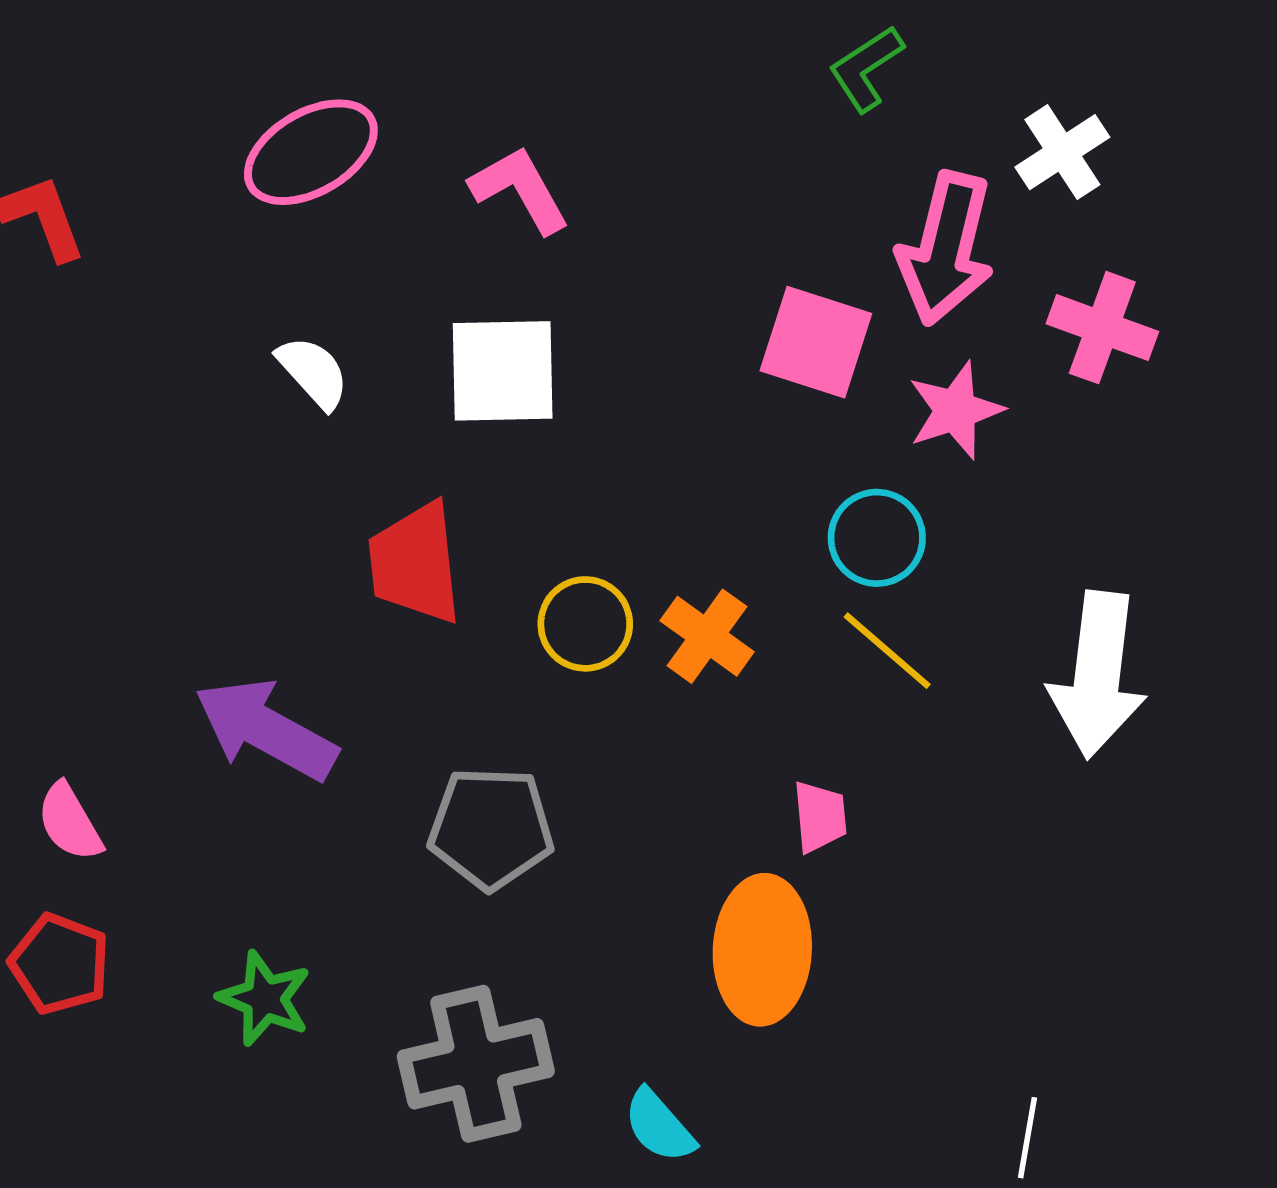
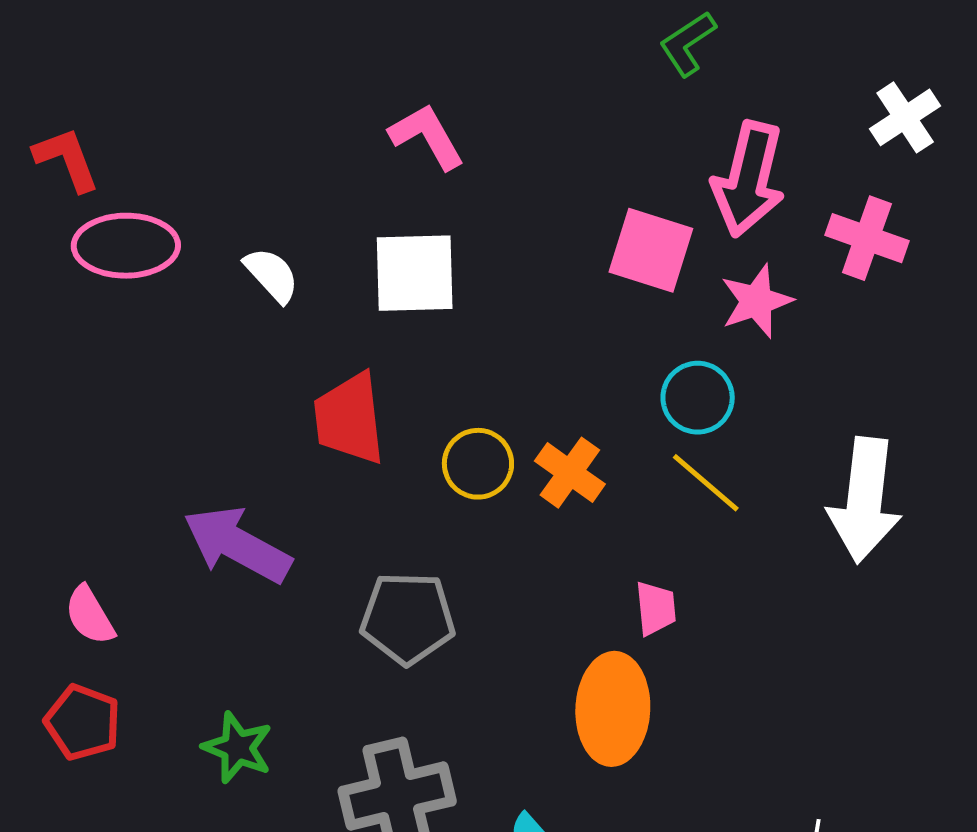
pink ellipse: (311, 152) -> (126, 246), moved, turned 30
white cross: (1062, 152) -> (905, 117), moved

